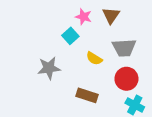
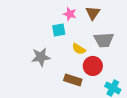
cyan square: (70, 36) -> (59, 30), turned 32
red circle: (126, 79) -> (93, 66), moved

